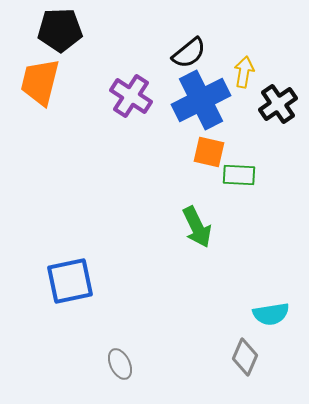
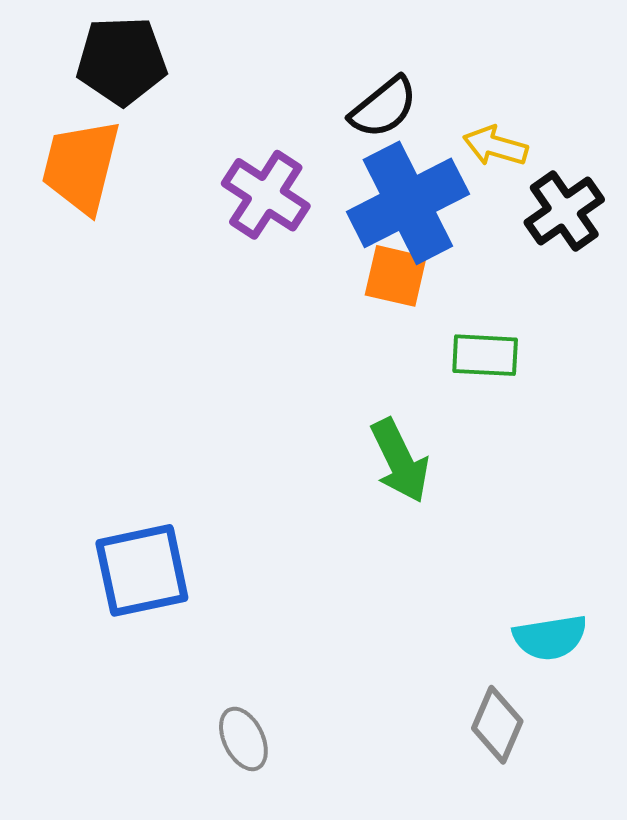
yellow arrow: (244, 72) -> (495, 146), turned -84
orange square: (209, 152) -> (396, 276), moved

